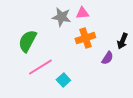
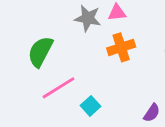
purple semicircle: (107, 58) -> (152, 113), moved

